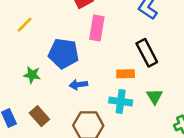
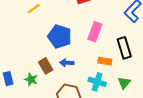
pink rectangle: (97, 28) -> (95, 32), moved
green star: (32, 75) -> (31, 79), moved
brown rectangle: (39, 116) -> (46, 66), moved

